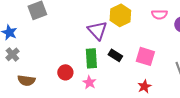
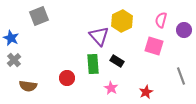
pink semicircle: (159, 14) -> (161, 20), turned 105
pink square: (145, 56) -> (154, 46), moved
pink star: (89, 82) -> (111, 88), moved

